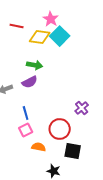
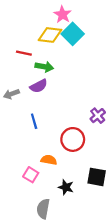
red line: (17, 26) -> (24, 53), moved
pink square: (26, 130) -> (31, 175), moved, turned -32
black square: (73, 151) -> (97, 177), moved

